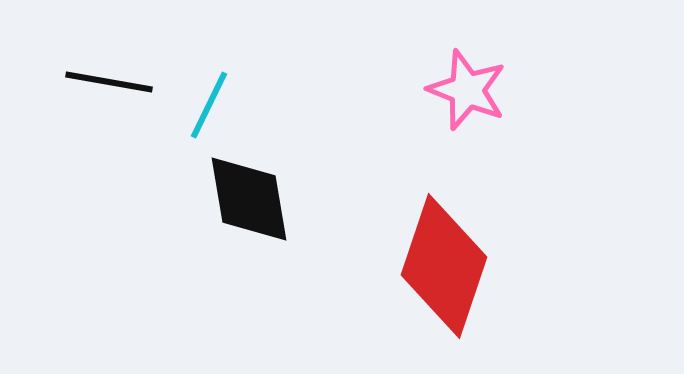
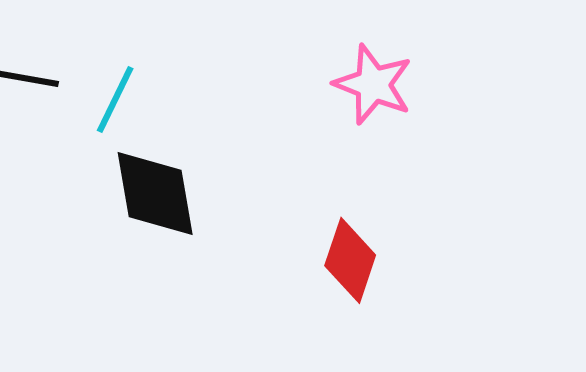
red diamond: (444, 266) -> (350, 260), size x0.6

